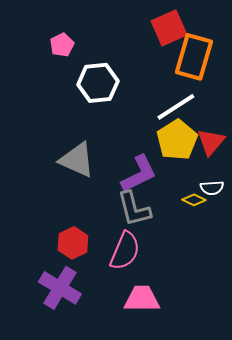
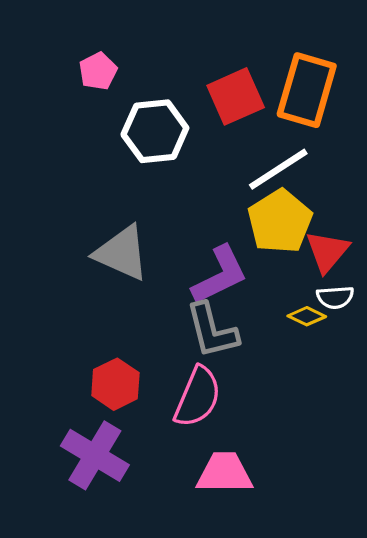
red square: (169, 28) -> (236, 96), moved
red triangle: (211, 142) -> (327, 251), moved

